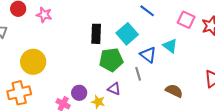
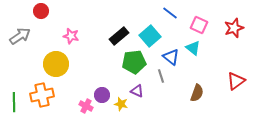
pink star: (44, 15) -> (71, 36), moved
pink square: (186, 20) -> (199, 25), moved
black rectangle: (96, 34) -> (119, 36), turned 48
brown semicircle: (174, 91) -> (197, 93), turned 84

